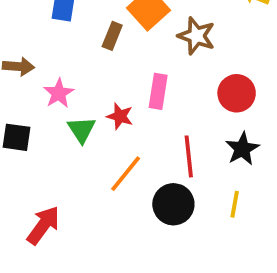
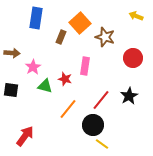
red circle: (237, 93) -> (133, 58), moved
green triangle: (82, 130) -> (45, 86), turned -42
red line: (189, 156) -> (101, 100), turned 45
yellow line: (235, 204) -> (102, 144), moved, turned -64

